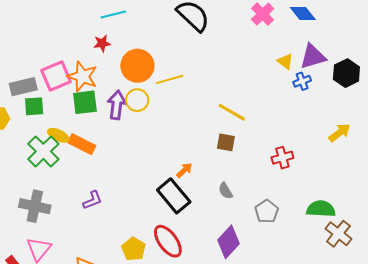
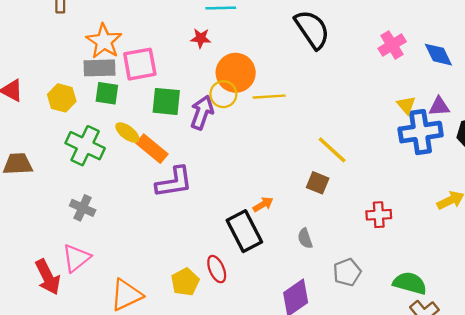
purple triangle: (313, 57) -> (439, 106), size x0.7
orange star: (82, 76) -> (104, 41), moved
blue cross: (302, 81) -> (421, 132), size x2.0
yellow circle: (137, 100) -> (223, 94), moved
green cross: (43, 151) -> (85, 146), moved, turned -32
purple L-shape: (93, 200) -> (174, 182), moved, size x1.6
gray cross: (35, 206) -> (83, 208), size x0.7
red ellipse: (168, 241) -> (217, 269), moved, size x0.7

